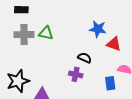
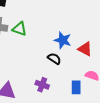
blue star: (98, 29) -> (63, 40), moved
purple cross: (76, 74) -> (42, 85), moved

